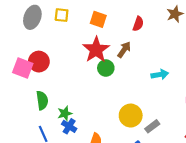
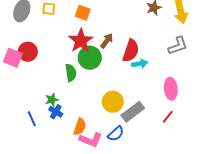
red semicircle: (138, 24) -> (131, 51), moved, size x1.6
green circle: (106, 68) -> (90, 58), size x1.5
green semicircle: (42, 100) -> (71, 73), moved
gray rectangle: (152, 126) -> (133, 112), size x1.6

